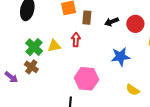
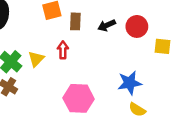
yellow triangle: (54, 46) -> (36, 59), turned -32
blue star: (121, 57) -> (130, 83), moved

